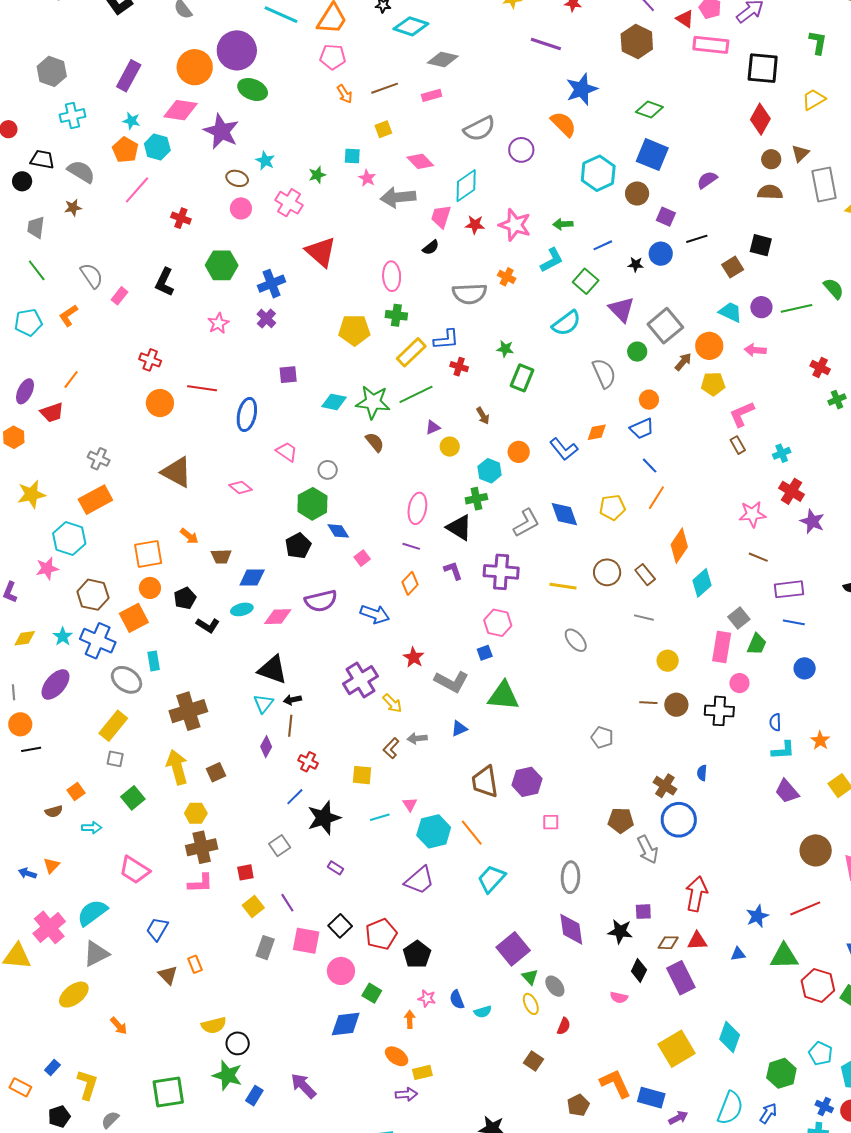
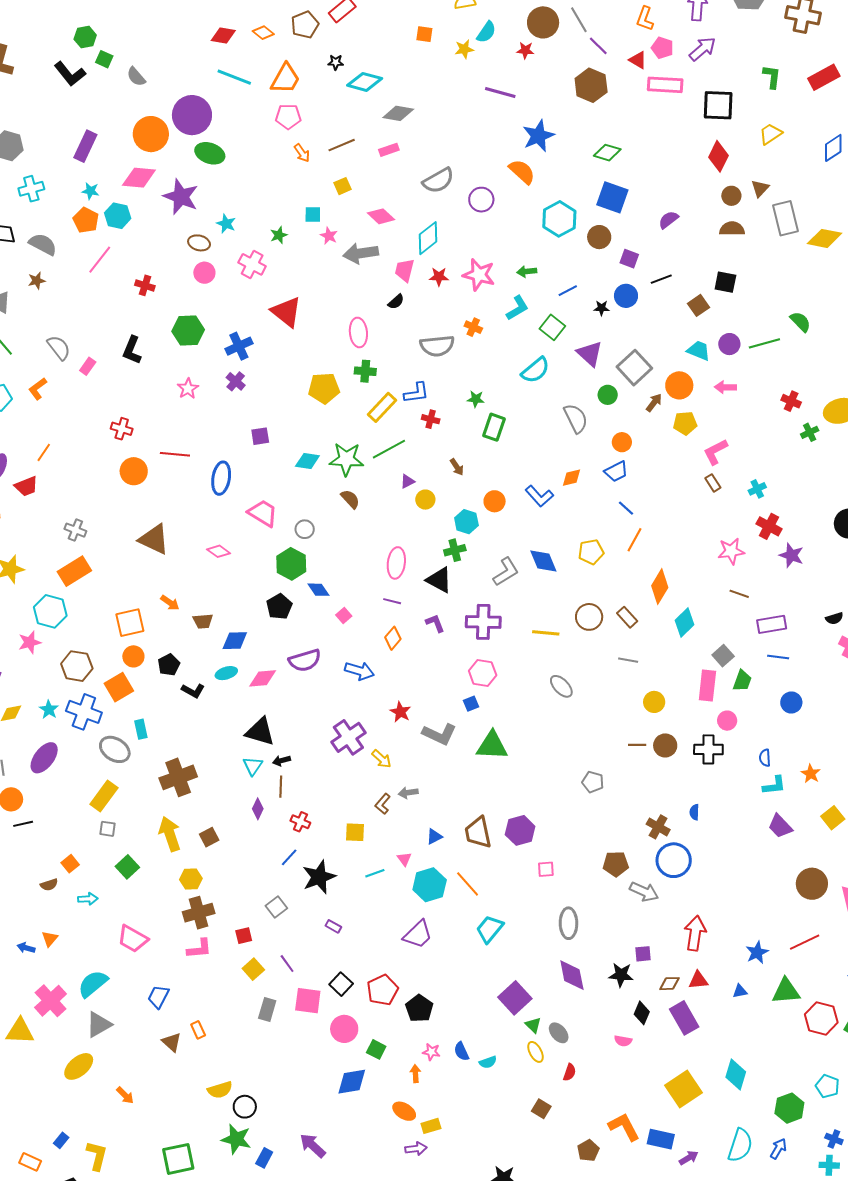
pink trapezoid: (287, 452) -> (263, 513), size x1.4
blue triangle: (459, 729) -> (434, 836), moved
gray arrow: (648, 850) -> (644, 892), turned -36

